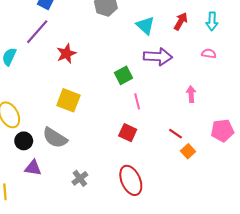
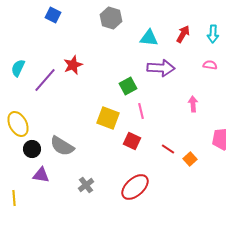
cyan triangle: (145, 25) -> (149, 38), turned -36
purple line: (37, 32) -> (45, 80), moved
yellow square: (68, 100) -> (108, 118), moved
red line: (176, 134) -> (168, 149), moved
red ellipse: (131, 180) -> (135, 187), turned 72

